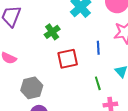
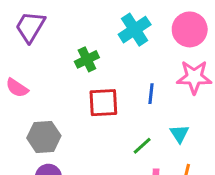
green line: (98, 83) -> (142, 146), turned 56

